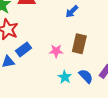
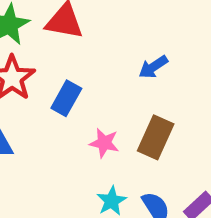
blue rectangle: (24, 49) -> (66, 98), moved, turned -35

